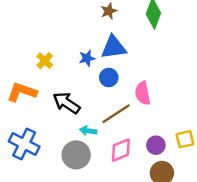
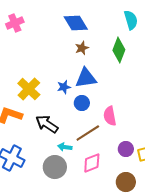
yellow cross: (45, 61) -> (29, 89), size x1.6
purple circle: (156, 145) -> (126, 149), moved

